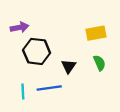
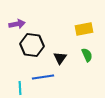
cyan line: (23, 91) -> (20, 88), moved

